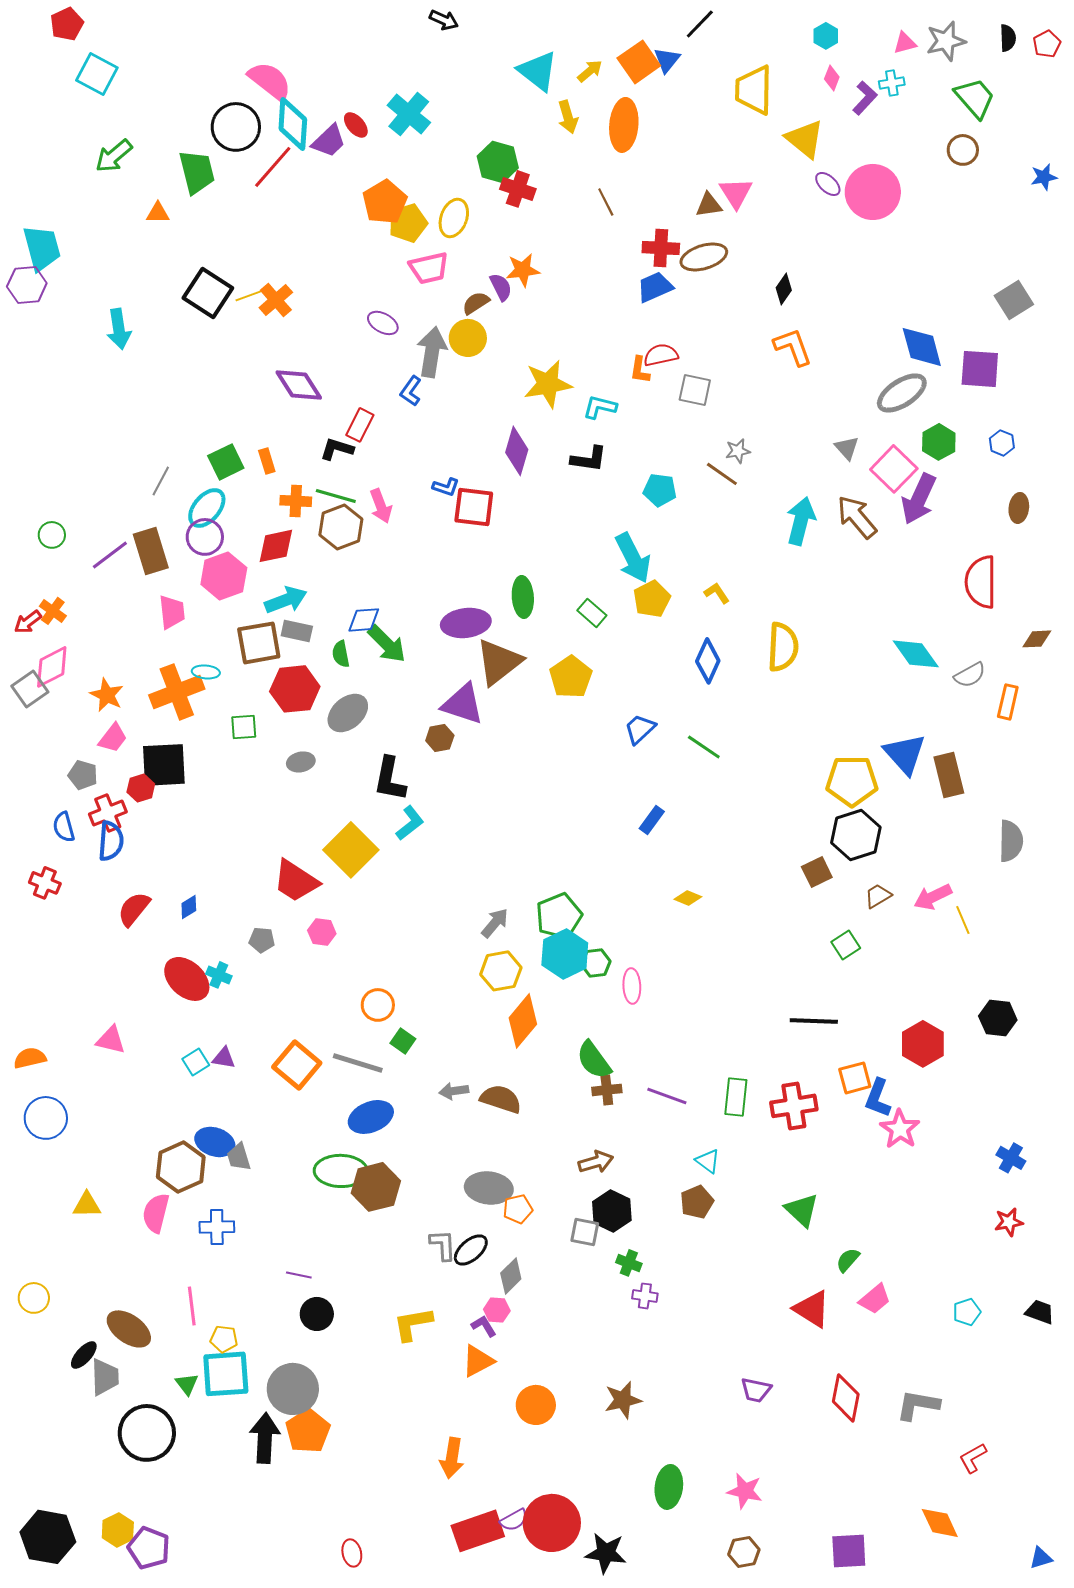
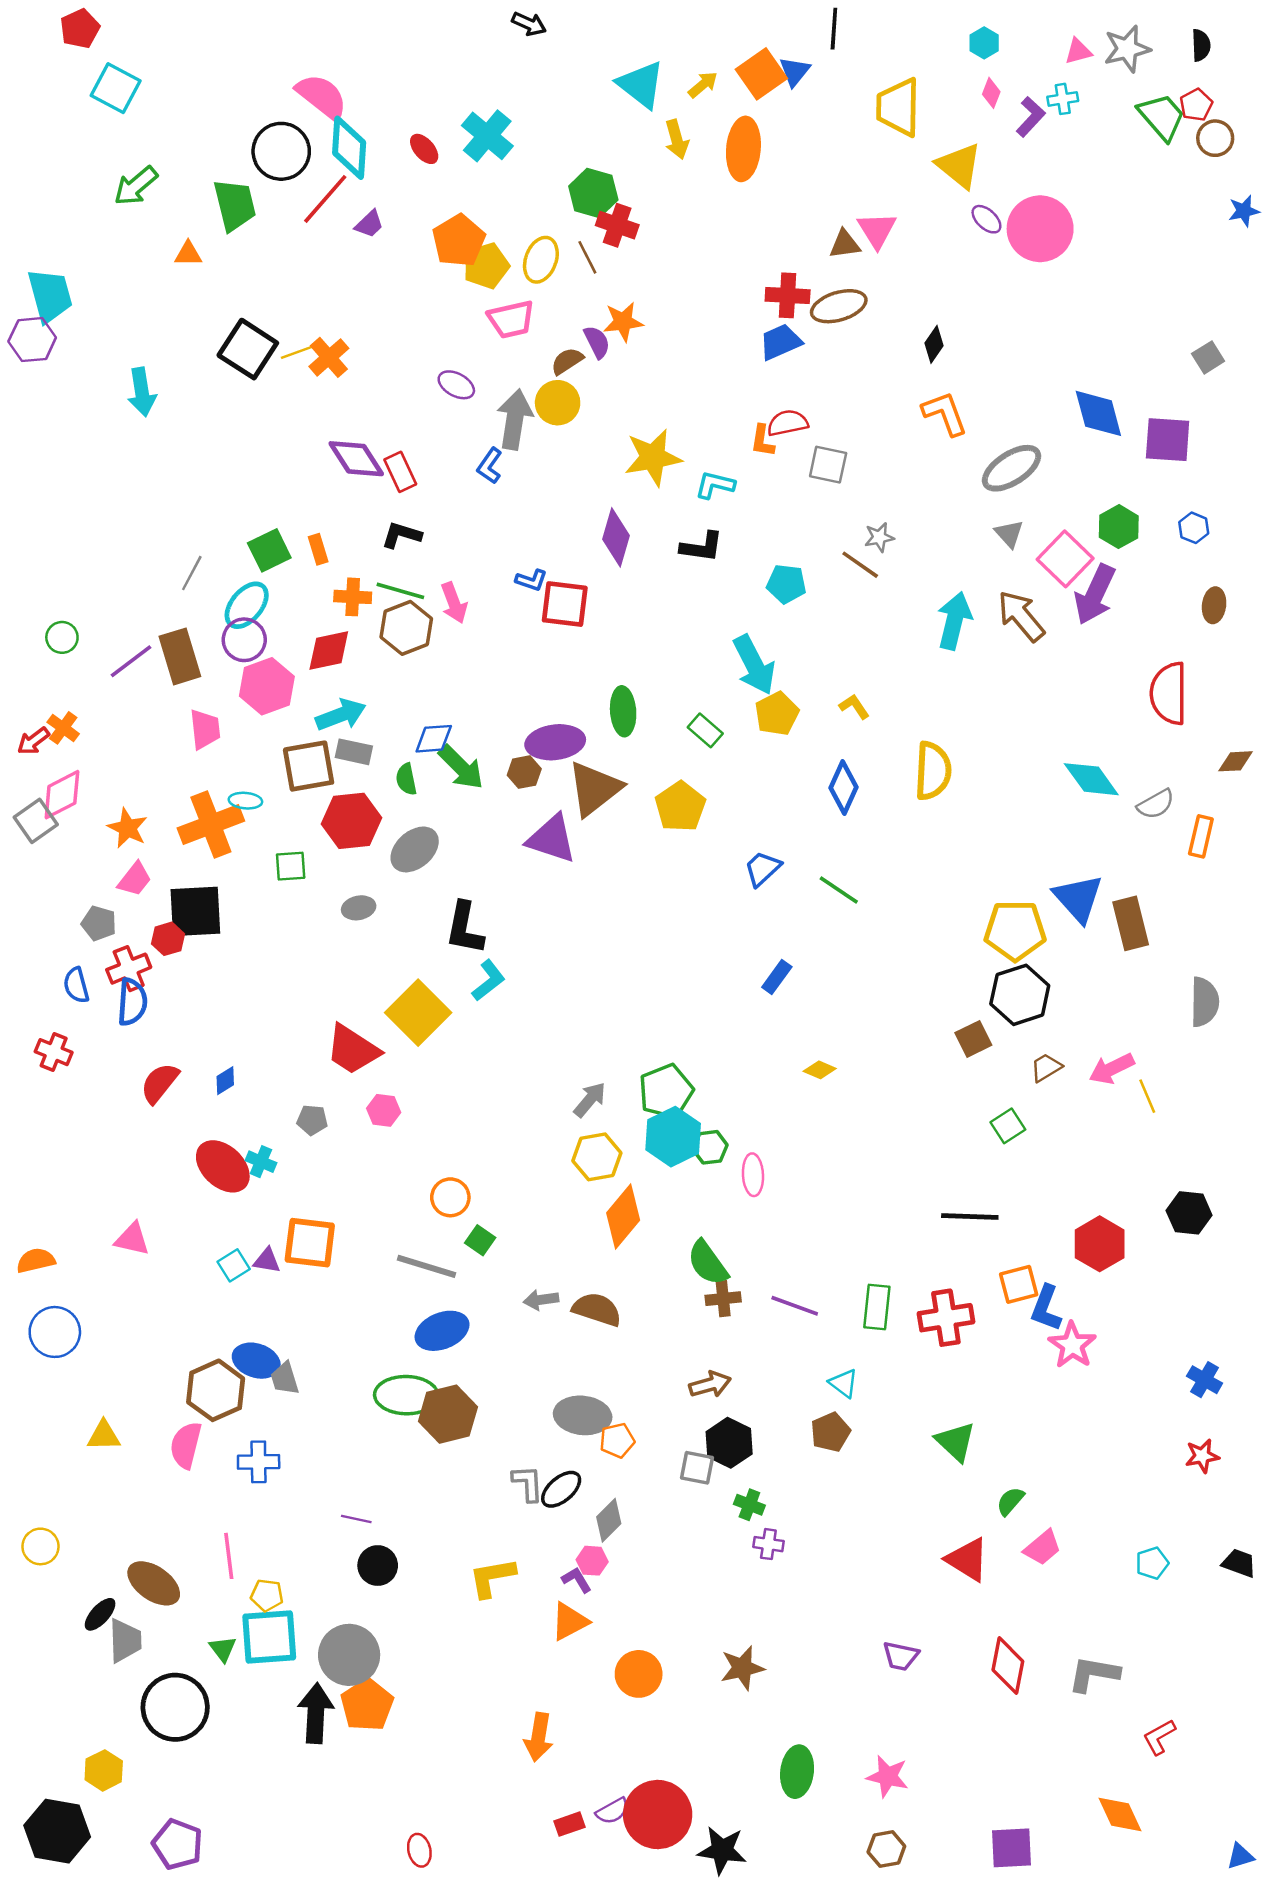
black line: (700, 24) -> (834, 29), turned -40
red pentagon: (1047, 44) -> (1196, 105), moved
purple trapezoid: (329, 141) -> (369, 224), moved, size x0.7
brown circle: (963, 150) -> (1215, 138), moved
brown line: (606, 202) -> (587, 257), moved
gray square: (1014, 300) -> (1208, 357), size x0.7
gray ellipse: (902, 393) -> (1012, 468), moved
red rectangle: (360, 425) -> (400, 472), moved, turned -52
brown hexagon: (440, 738) -> (524, 772), moved
orange square: (297, 1065) -> (310, 1243), moved, turned -33
yellow hexagon: (118, 1530) -> (104, 1770), moved
red rectangle: (478, 1531) -> (569, 1824), size x0.5

